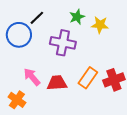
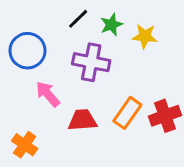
black line: (37, 18) -> (78, 19), moved
pink arrow: (32, 77) -> (48, 94), moved

